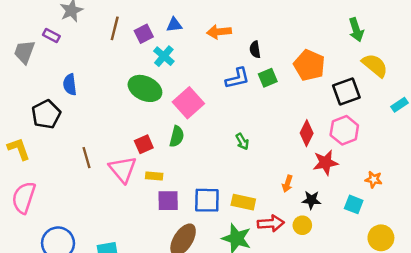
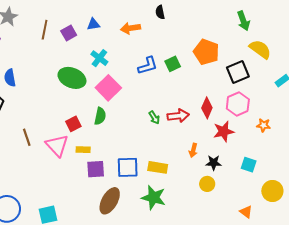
black semicircle: (255, 50) -> (160, 12), moved
cyan cross: (164, 56) -> (99, 58), moved
orange star: (374, 179) -> (263, 125), moved
red arrow: (271, 223) -> (178, 116), moved

